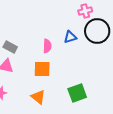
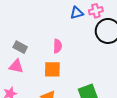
blue triangle: (70, 37) -> (77, 13), moved

